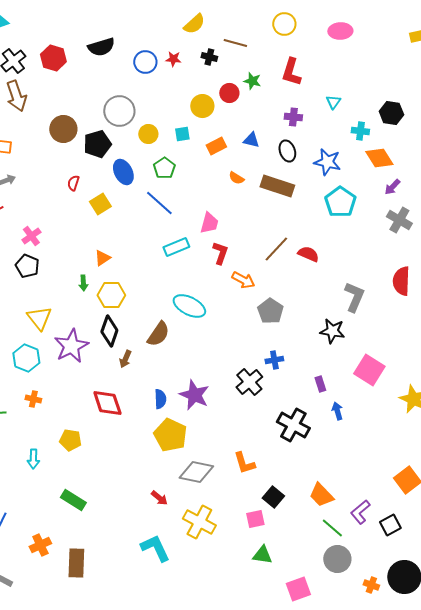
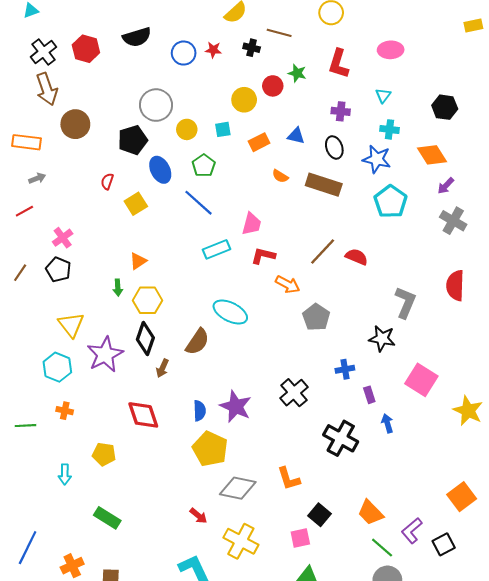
pink ellipse: (340, 31) -> (391, 50), moved
brown circle: (63, 129) -> (75, 124), moved
cyan cross: (360, 131) -> (389, 129), moved
red L-shape: (220, 253) -> (263, 256), turned -95
blue cross: (274, 360) -> (345, 369), moved

